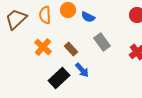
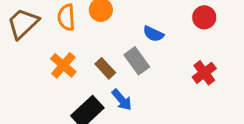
blue semicircle: (88, 17) -> (153, 34), moved
gray rectangle: (102, 42) -> (137, 61), moved

